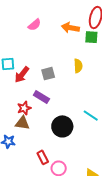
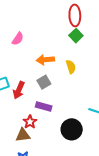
orange arrow: (70, 28) -> (45, 60), moved
green square: (91, 37) -> (76, 36), turned -32
brown triangle: (22, 123) -> (23, 135), moved

